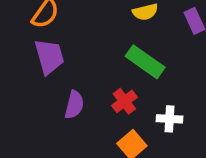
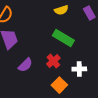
purple semicircle: (74, 105) -> (25, 65), turned 35

